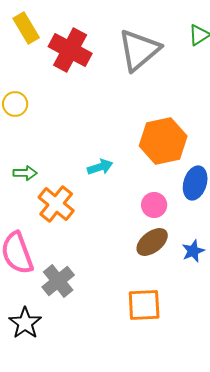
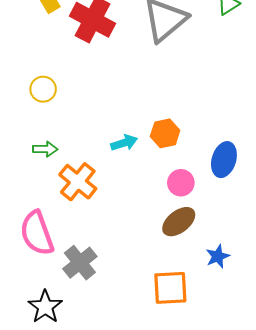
yellow circle: (15, 104) -> (43, 89), moved
orange hexagon: (163, 141) -> (165, 133), moved, size x0.6
blue star: (193, 251) -> (218, 256), moved

